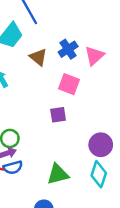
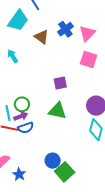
pink square: (69, 84) -> (89, 60), moved
green triangle: (58, 174) -> (57, 111), moved, turned 30

